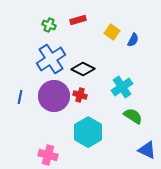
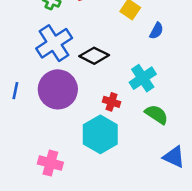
blue semicircle: (133, 40) -> (156, 31), moved
red cross: (80, 95) -> (112, 102), moved

